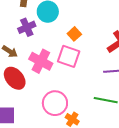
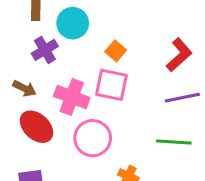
pink circle: (55, 103) -> (93, 138), moved

